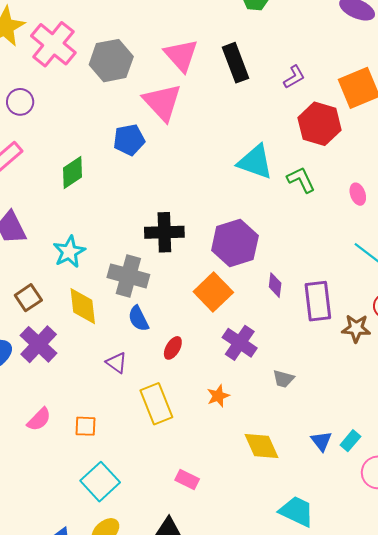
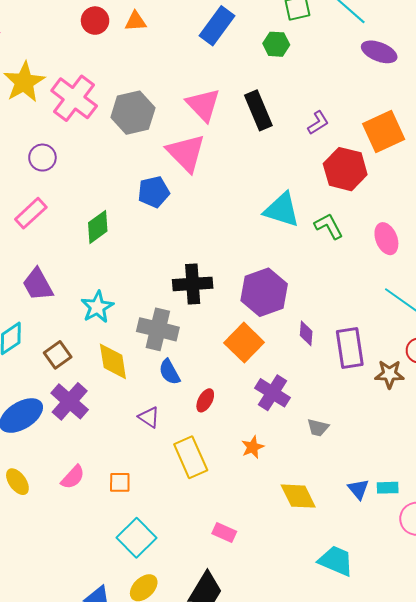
pink ellipse: (358, 194) -> (386, 239), size x1.4
cyan rectangle: (350, 441) -> (388, 488), turned 50

